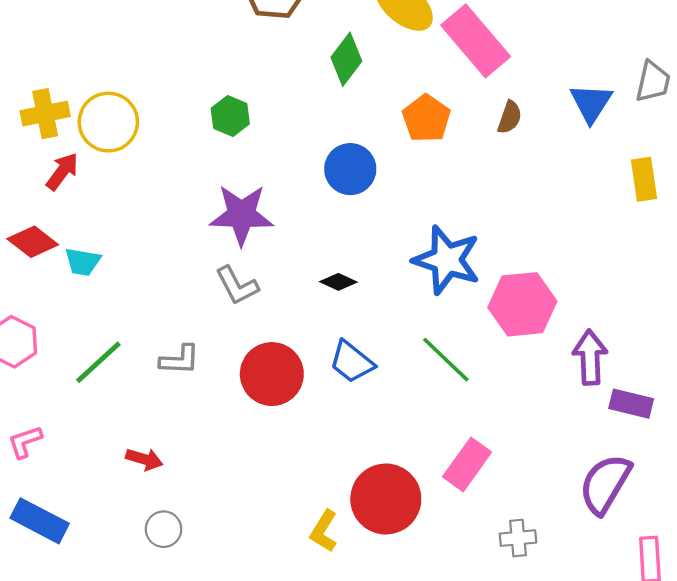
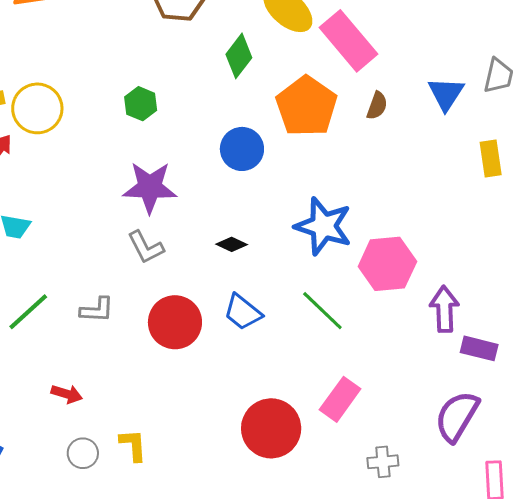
orange pentagon: (426, 118) -> (306, 106), size x1.5
yellow L-shape: (324, 531) -> (133, 445), moved, turned 144

